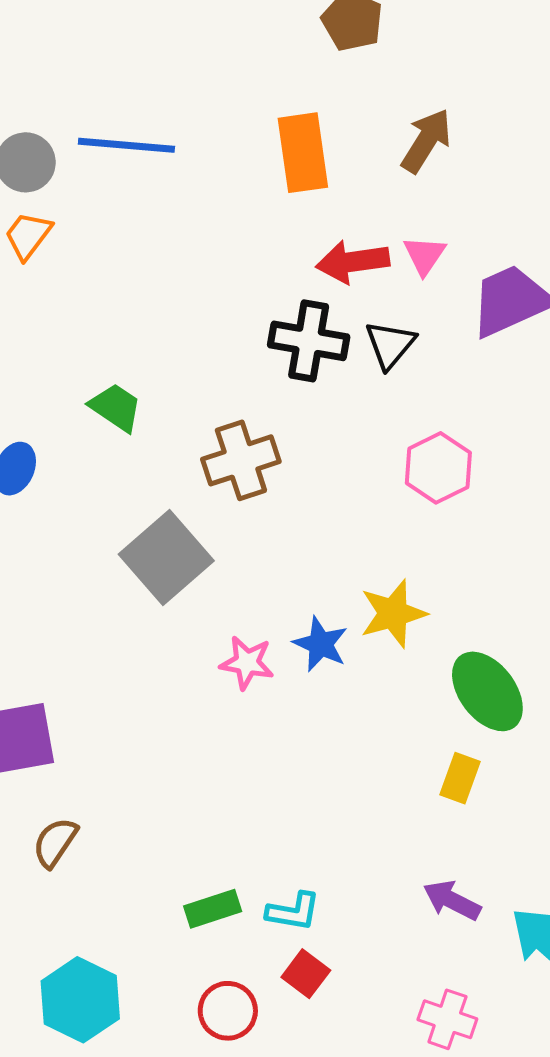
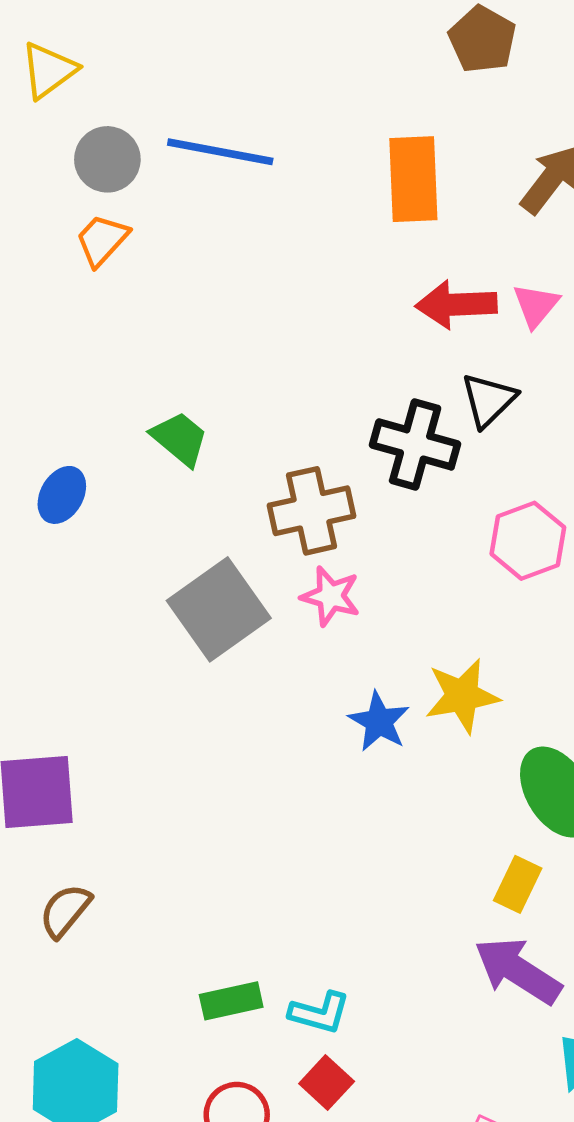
black cross: (309, 341) -> (415, 444), moved
pink star: (247, 663) -> (331, 596), moved
purple arrow: (452, 900) -> (518, 971), moved, size x1.4

